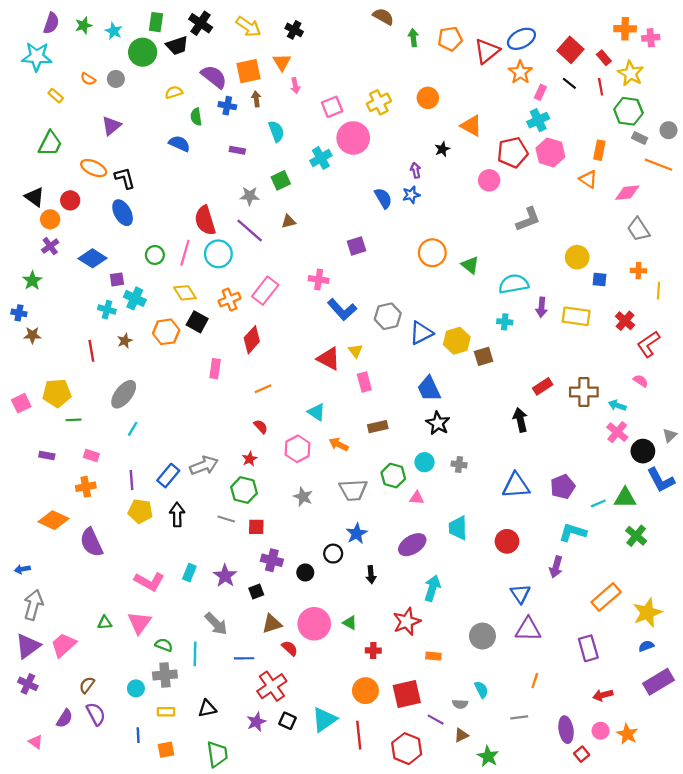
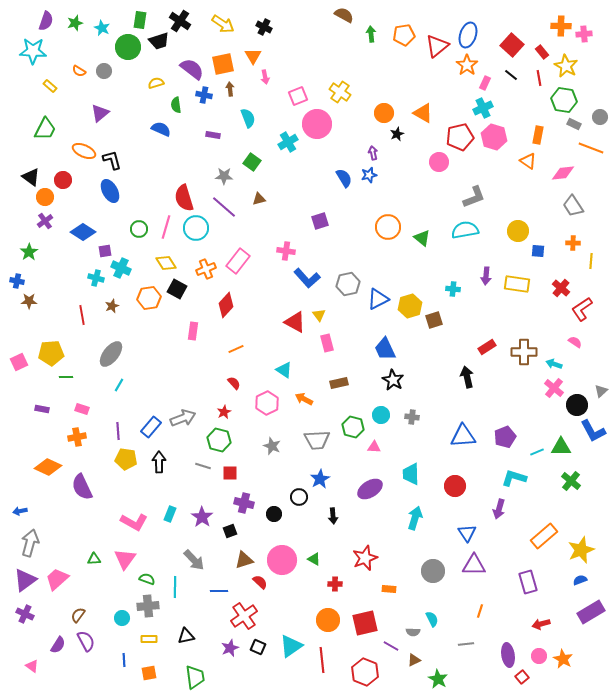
blue ellipse: (521, 39) -> (468, 35), turned -45
orange circle: (428, 98) -> (384, 113), moved
yellow cross: (379, 102) -> (340, 92), turned -30
green square: (281, 180) -> (252, 162), turned -30
cyan semicircle: (514, 284) -> (465, 230), moved
cyan arrow: (432, 588) -> (415, 518), moved

